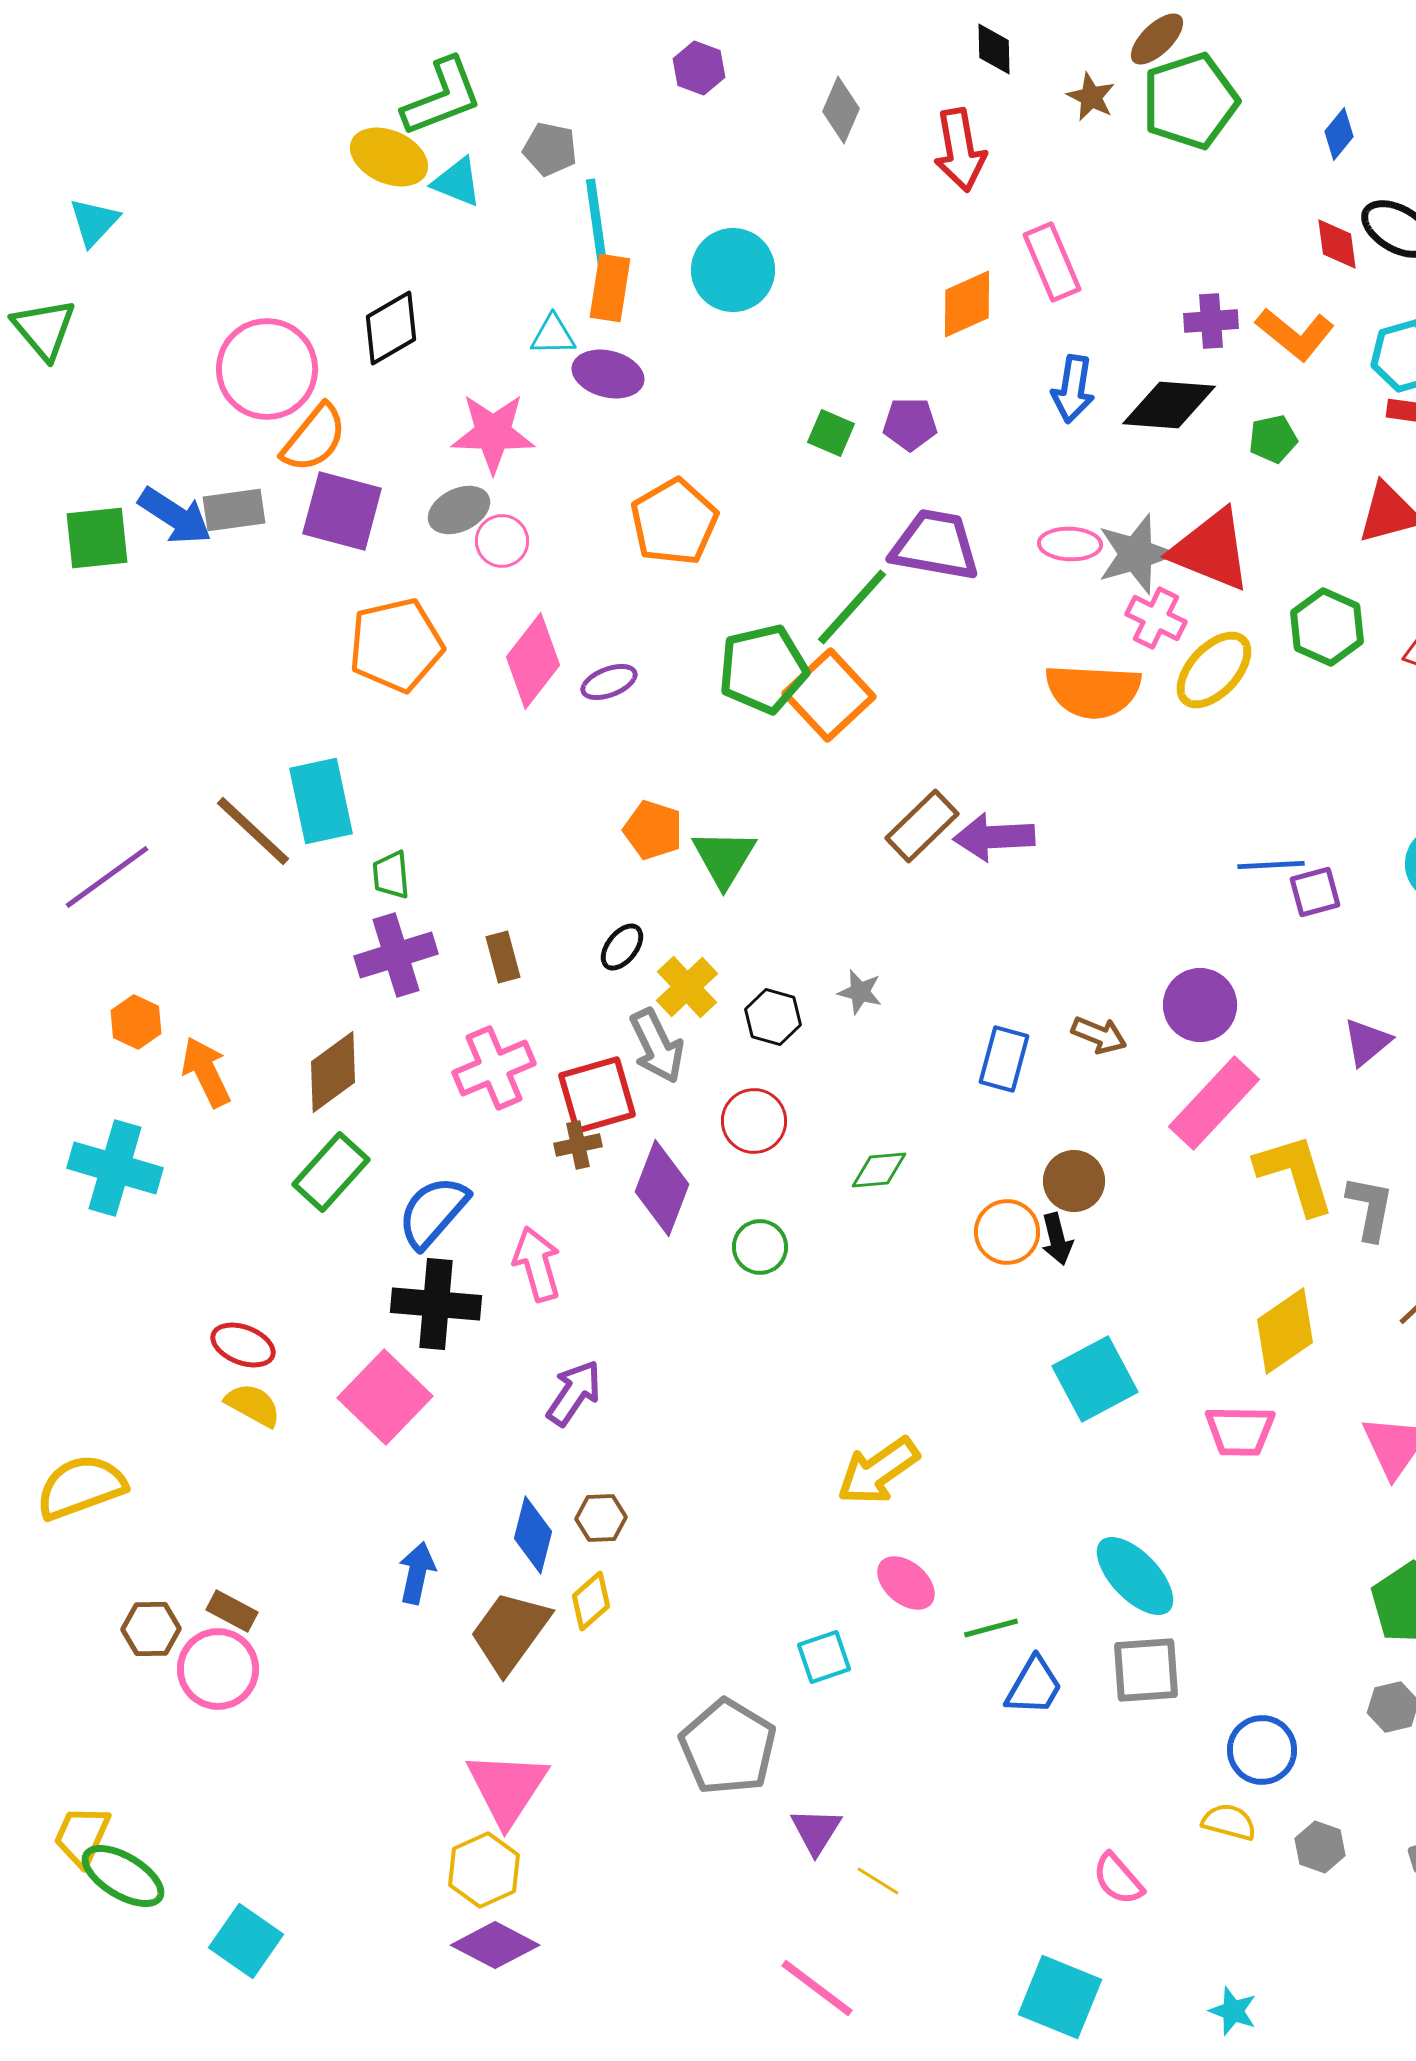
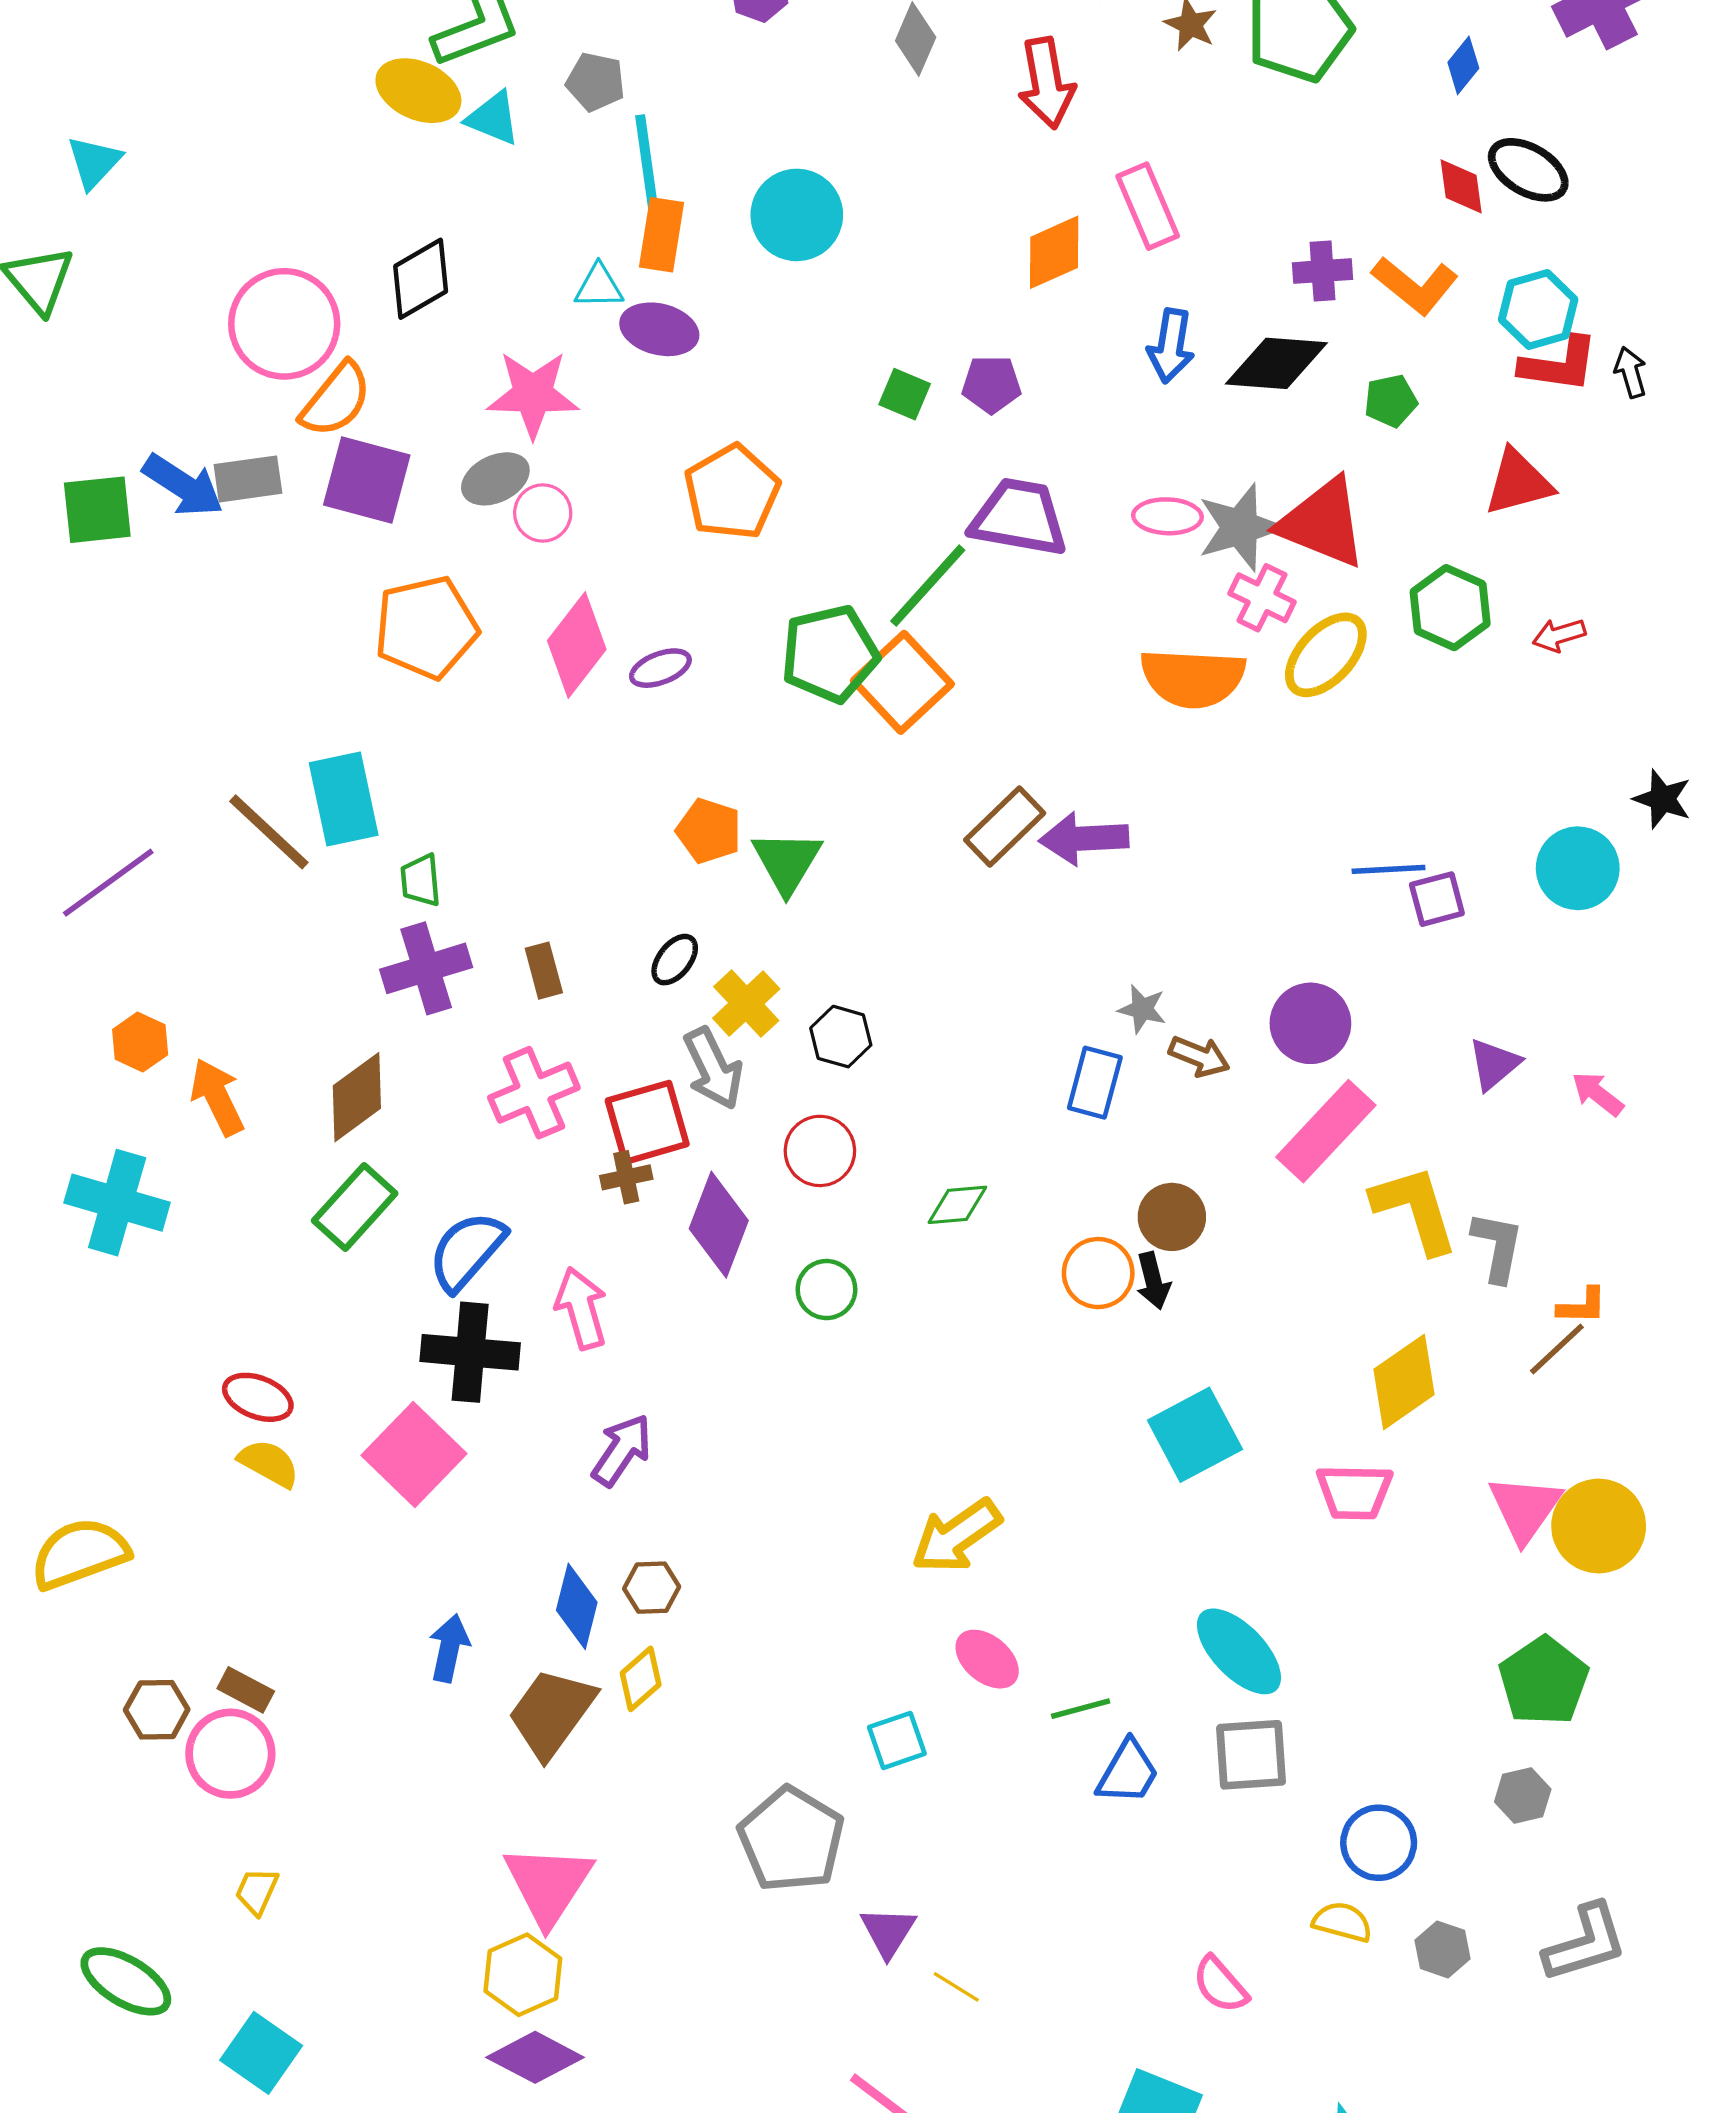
gray star: (860, 992) -> (1142, 1009), moved
yellow trapezoid: (82, 1836) -> (257, 1891), moved, size x0.7

